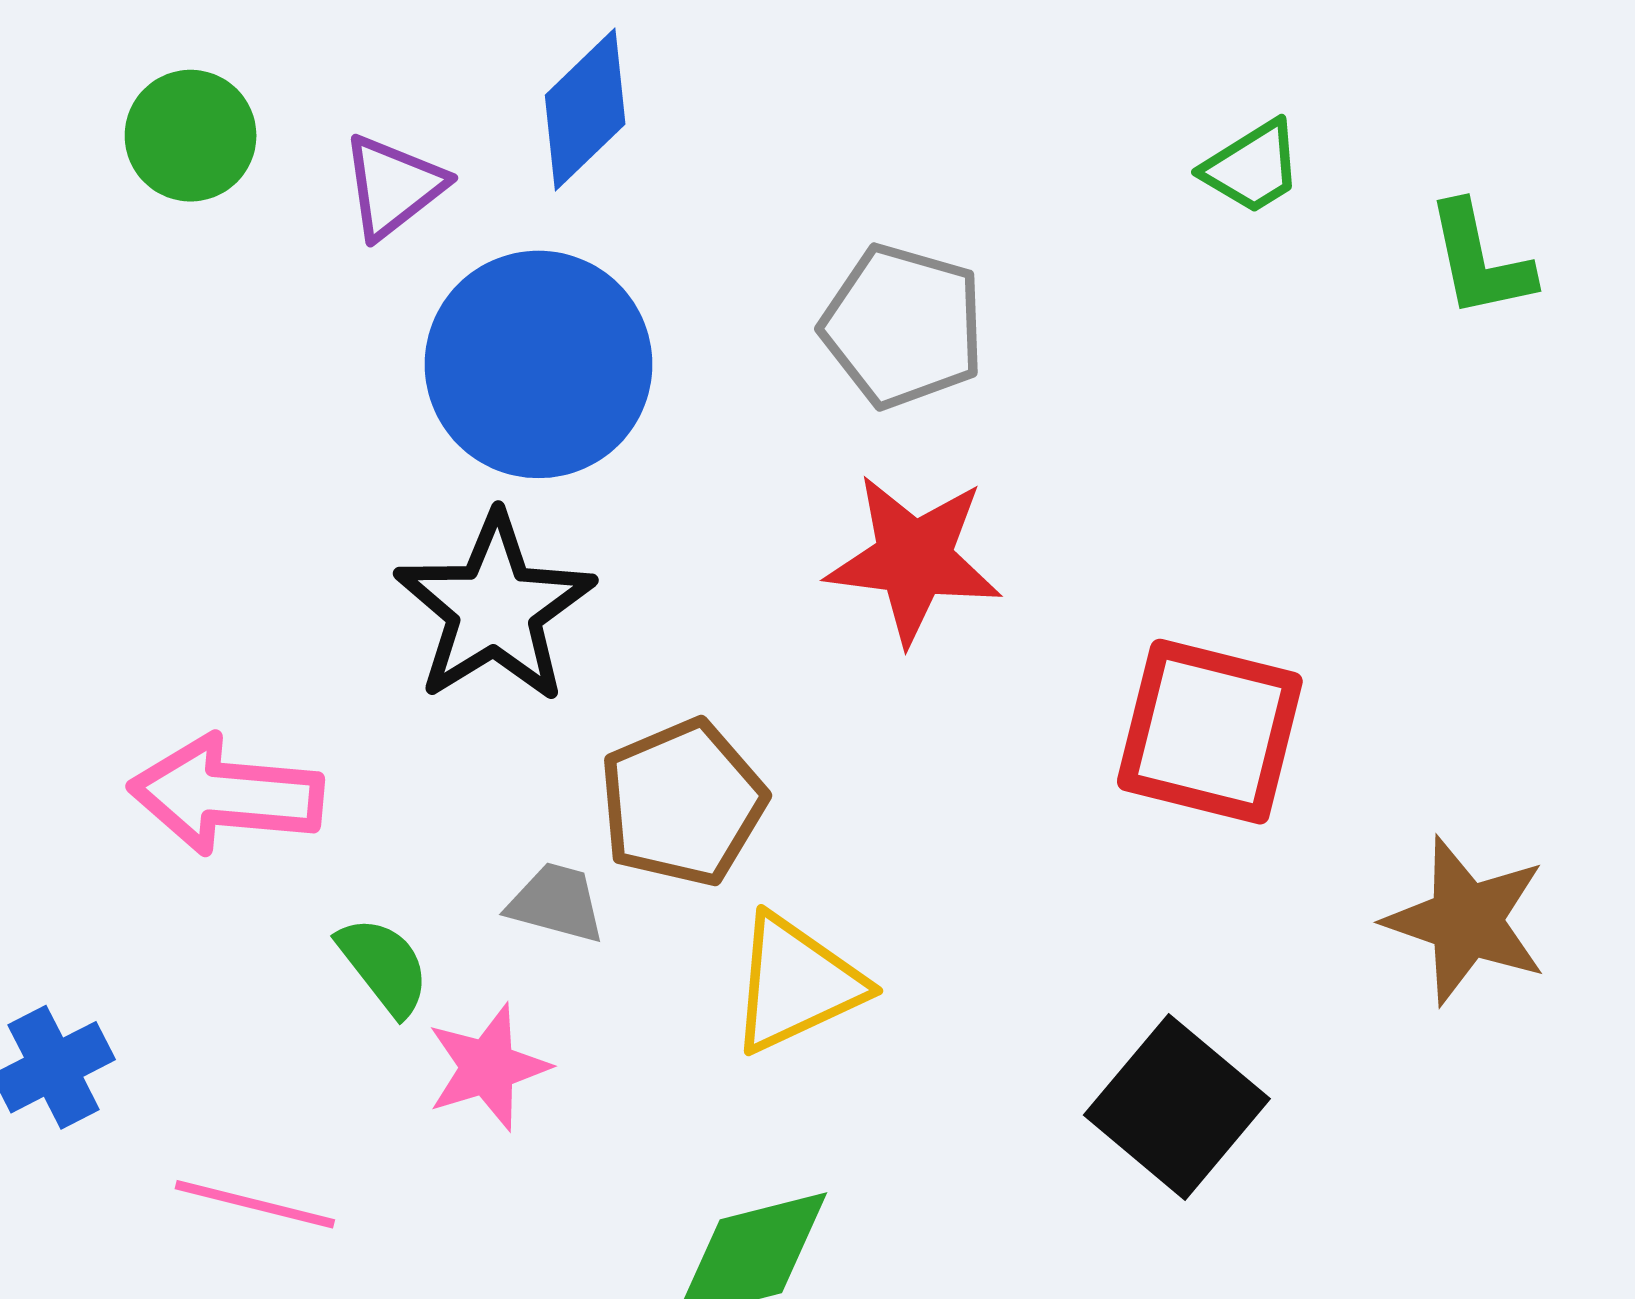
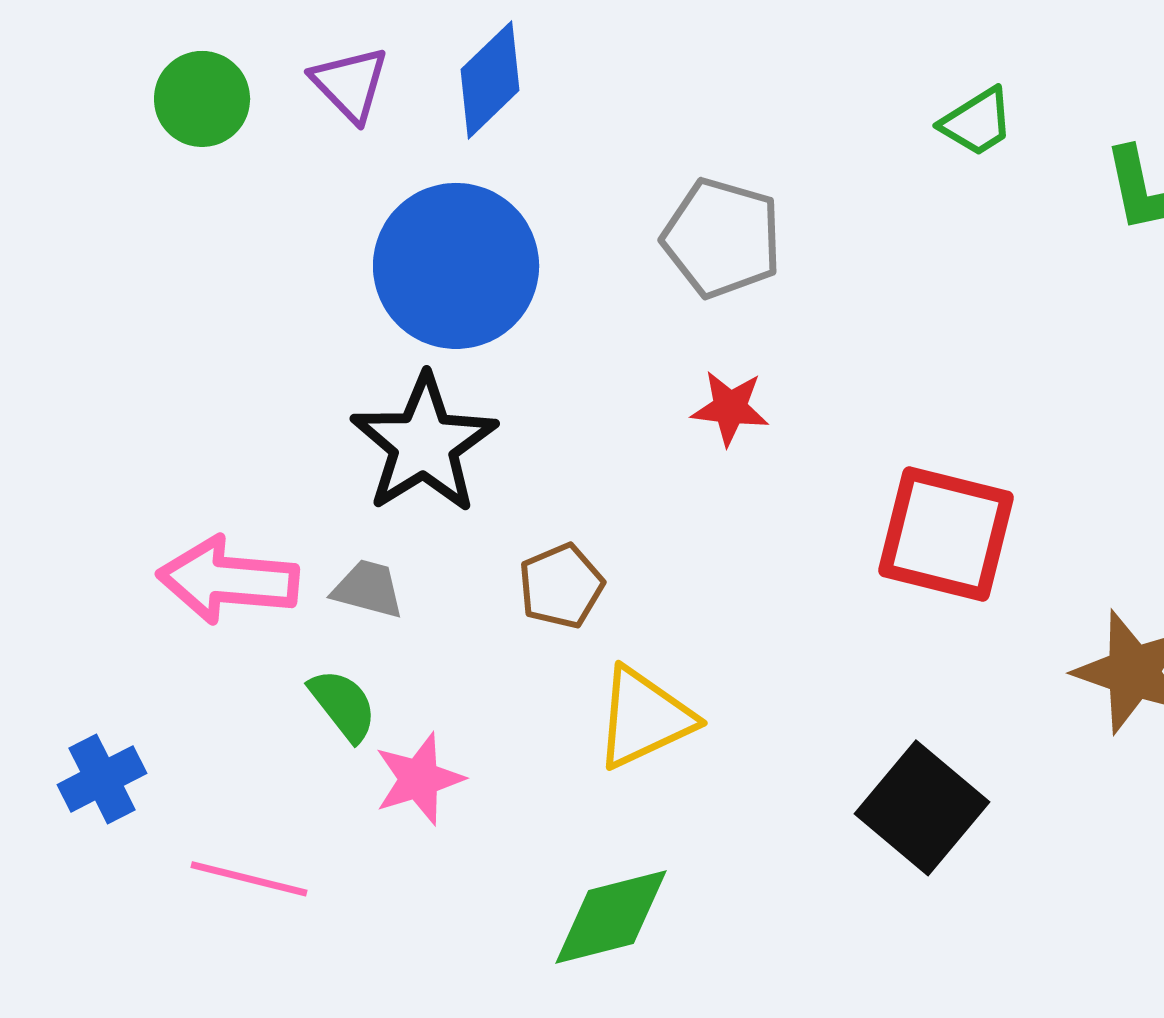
purple triangle: (393, 186) -> (350, 84), moved, turned -36
red star: (914, 559) -> (730, 408), size x0.6
brown pentagon: (682, 803) -> (561, 586), size x0.7
gray trapezoid: (556, 903) -> (368, 589), moved

